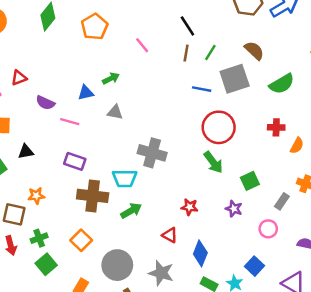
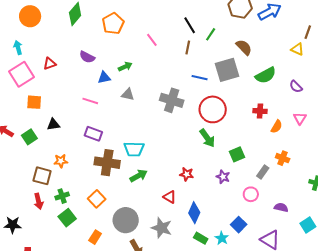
green line: (210, 52) -> (211, 34), moved
purple semicircle: (45, 103) -> (87, 57), moved
gray cross: (152, 153) -> (172, 100), moved

